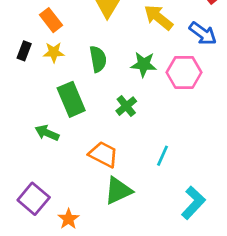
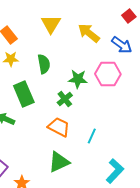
green star: (144, 64) -> (78, 79), moved
orange trapezoid: (103, 154) -> (59, 127), moved

